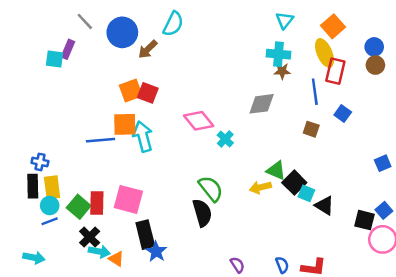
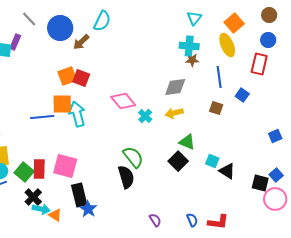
brown circle: (375, 65) -> (269, 15), moved
red rectangle: (335, 71) -> (259, 64), moved
black square: (294, 183) -> (178, 161), moved
yellow arrow: (260, 187) -> (174, 113), moved

